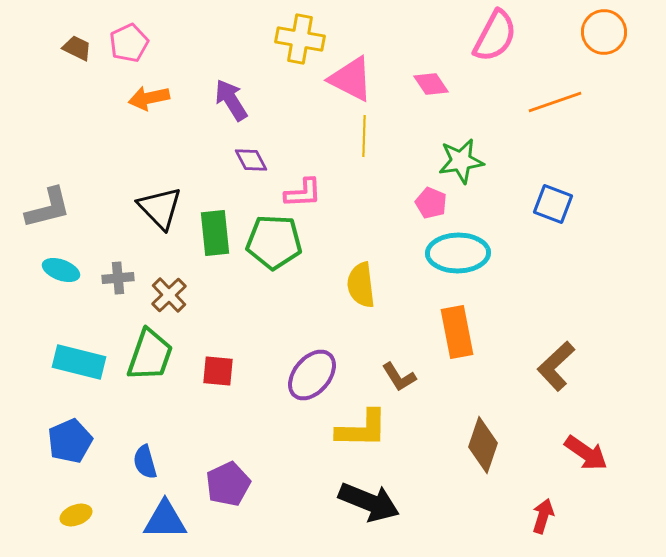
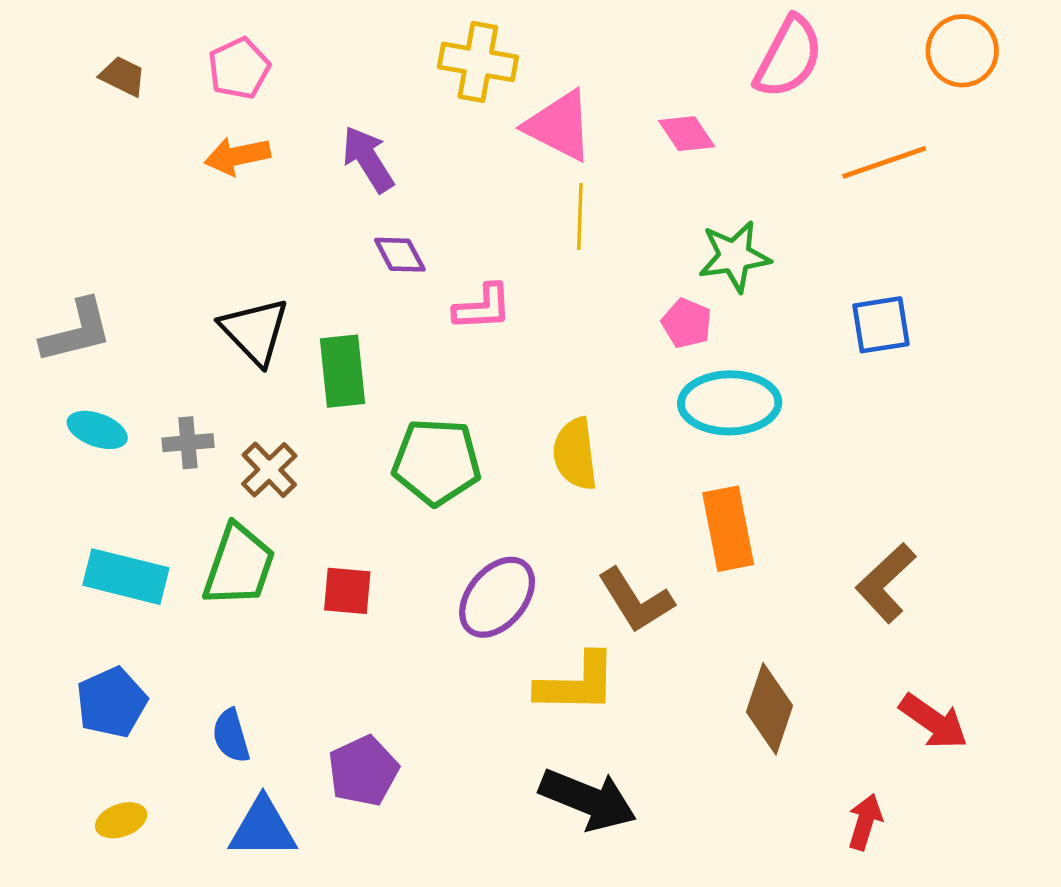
pink pentagon: (129, 43) -> (239, 68), moved
blue square: (553, 204) -> (881, 325), turned -30
green pentagon: (274, 242) -> (437, 462), moved
brown L-shape: (399, 377) -> (636, 600), size x1.4

